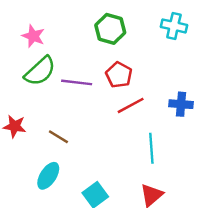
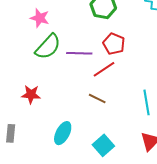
red line: (131, 105) -> (104, 69), moved
brown line: (58, 137) -> (97, 99), moved

